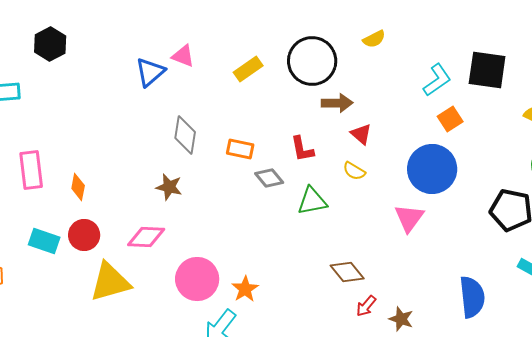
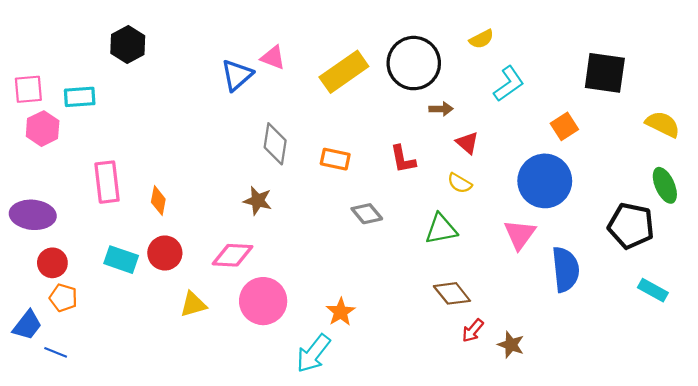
yellow rectangle: (248, 69) -> (344, 72), size x1.5
cyan L-shape: (437, 80) -> (509, 84), moved
brown arrow: (337, 103) -> (441, 109), size x0.7
gray diamond: (269, 178) -> (367, 214), moved
green triangle: (312, 201) -> (441, 229), moved
pink circle: (197, 279) -> (263, 301), moved
yellow triangle: (110, 282) -> (193, 304), size x0.6
blue semicircle: (472, 297) -> (566, 269), moved

